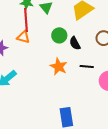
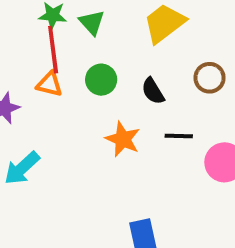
green circle: (59, 35) -> (101, 80), moved

